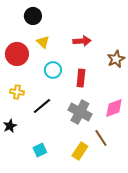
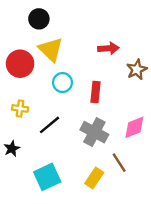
red arrow: (82, 41) -> (108, 48), moved
yellow triangle: (43, 42) -> (51, 50), size x1.6
cyan square: (40, 150) -> (47, 177), size x1.6

